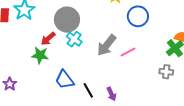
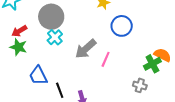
red arrow: (48, 39) -> (19, 31), moved
pink line: (128, 52) -> (106, 59), turned -49

